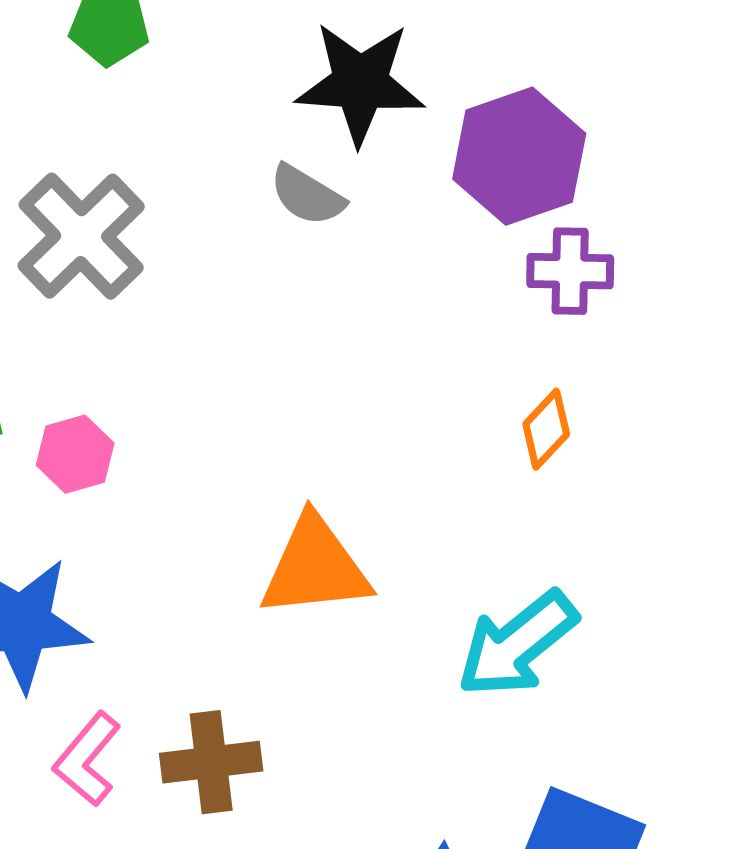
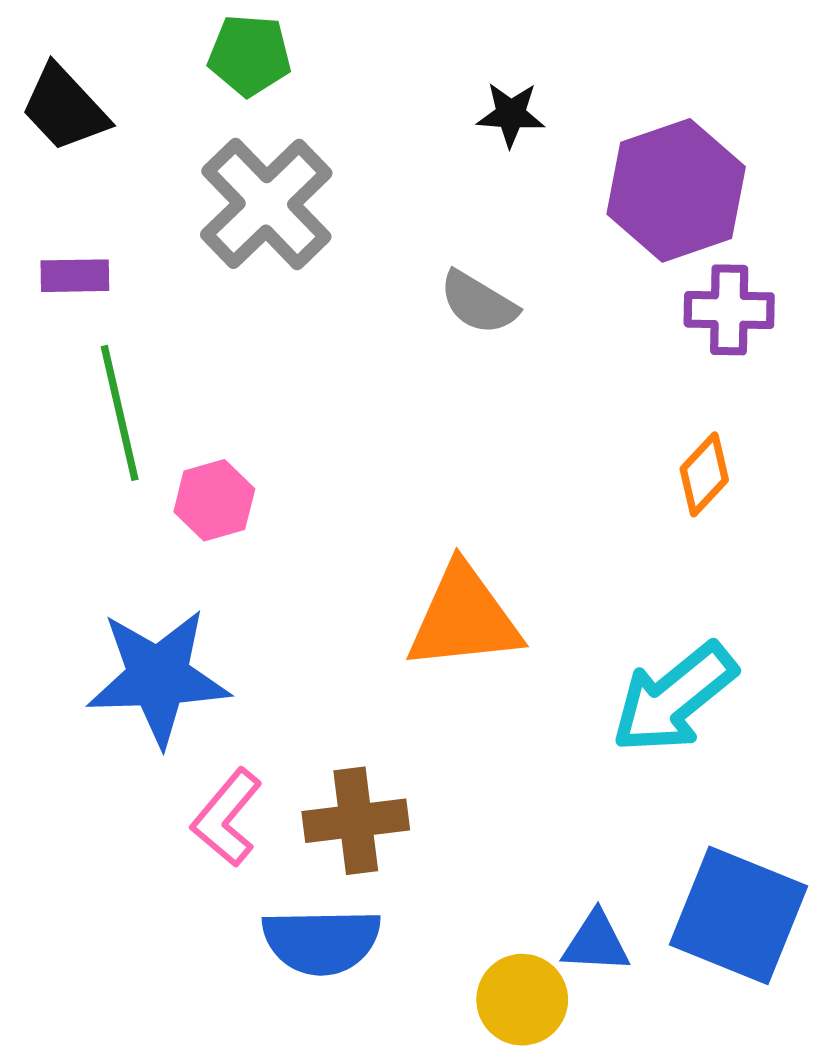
black star: (360, 83) -> (511, 114), size x0.5
gray semicircle: (307, 195) -> (478, 303), moved
gray cross: (81, 236) -> (266, 204), moved

